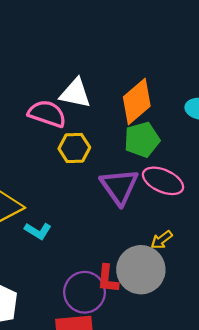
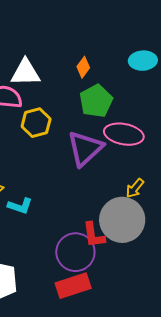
orange diamond: (137, 101) -> (83, 67), size x0.5
purple triangle: (119, 187) -> (85, 148), turned 36

